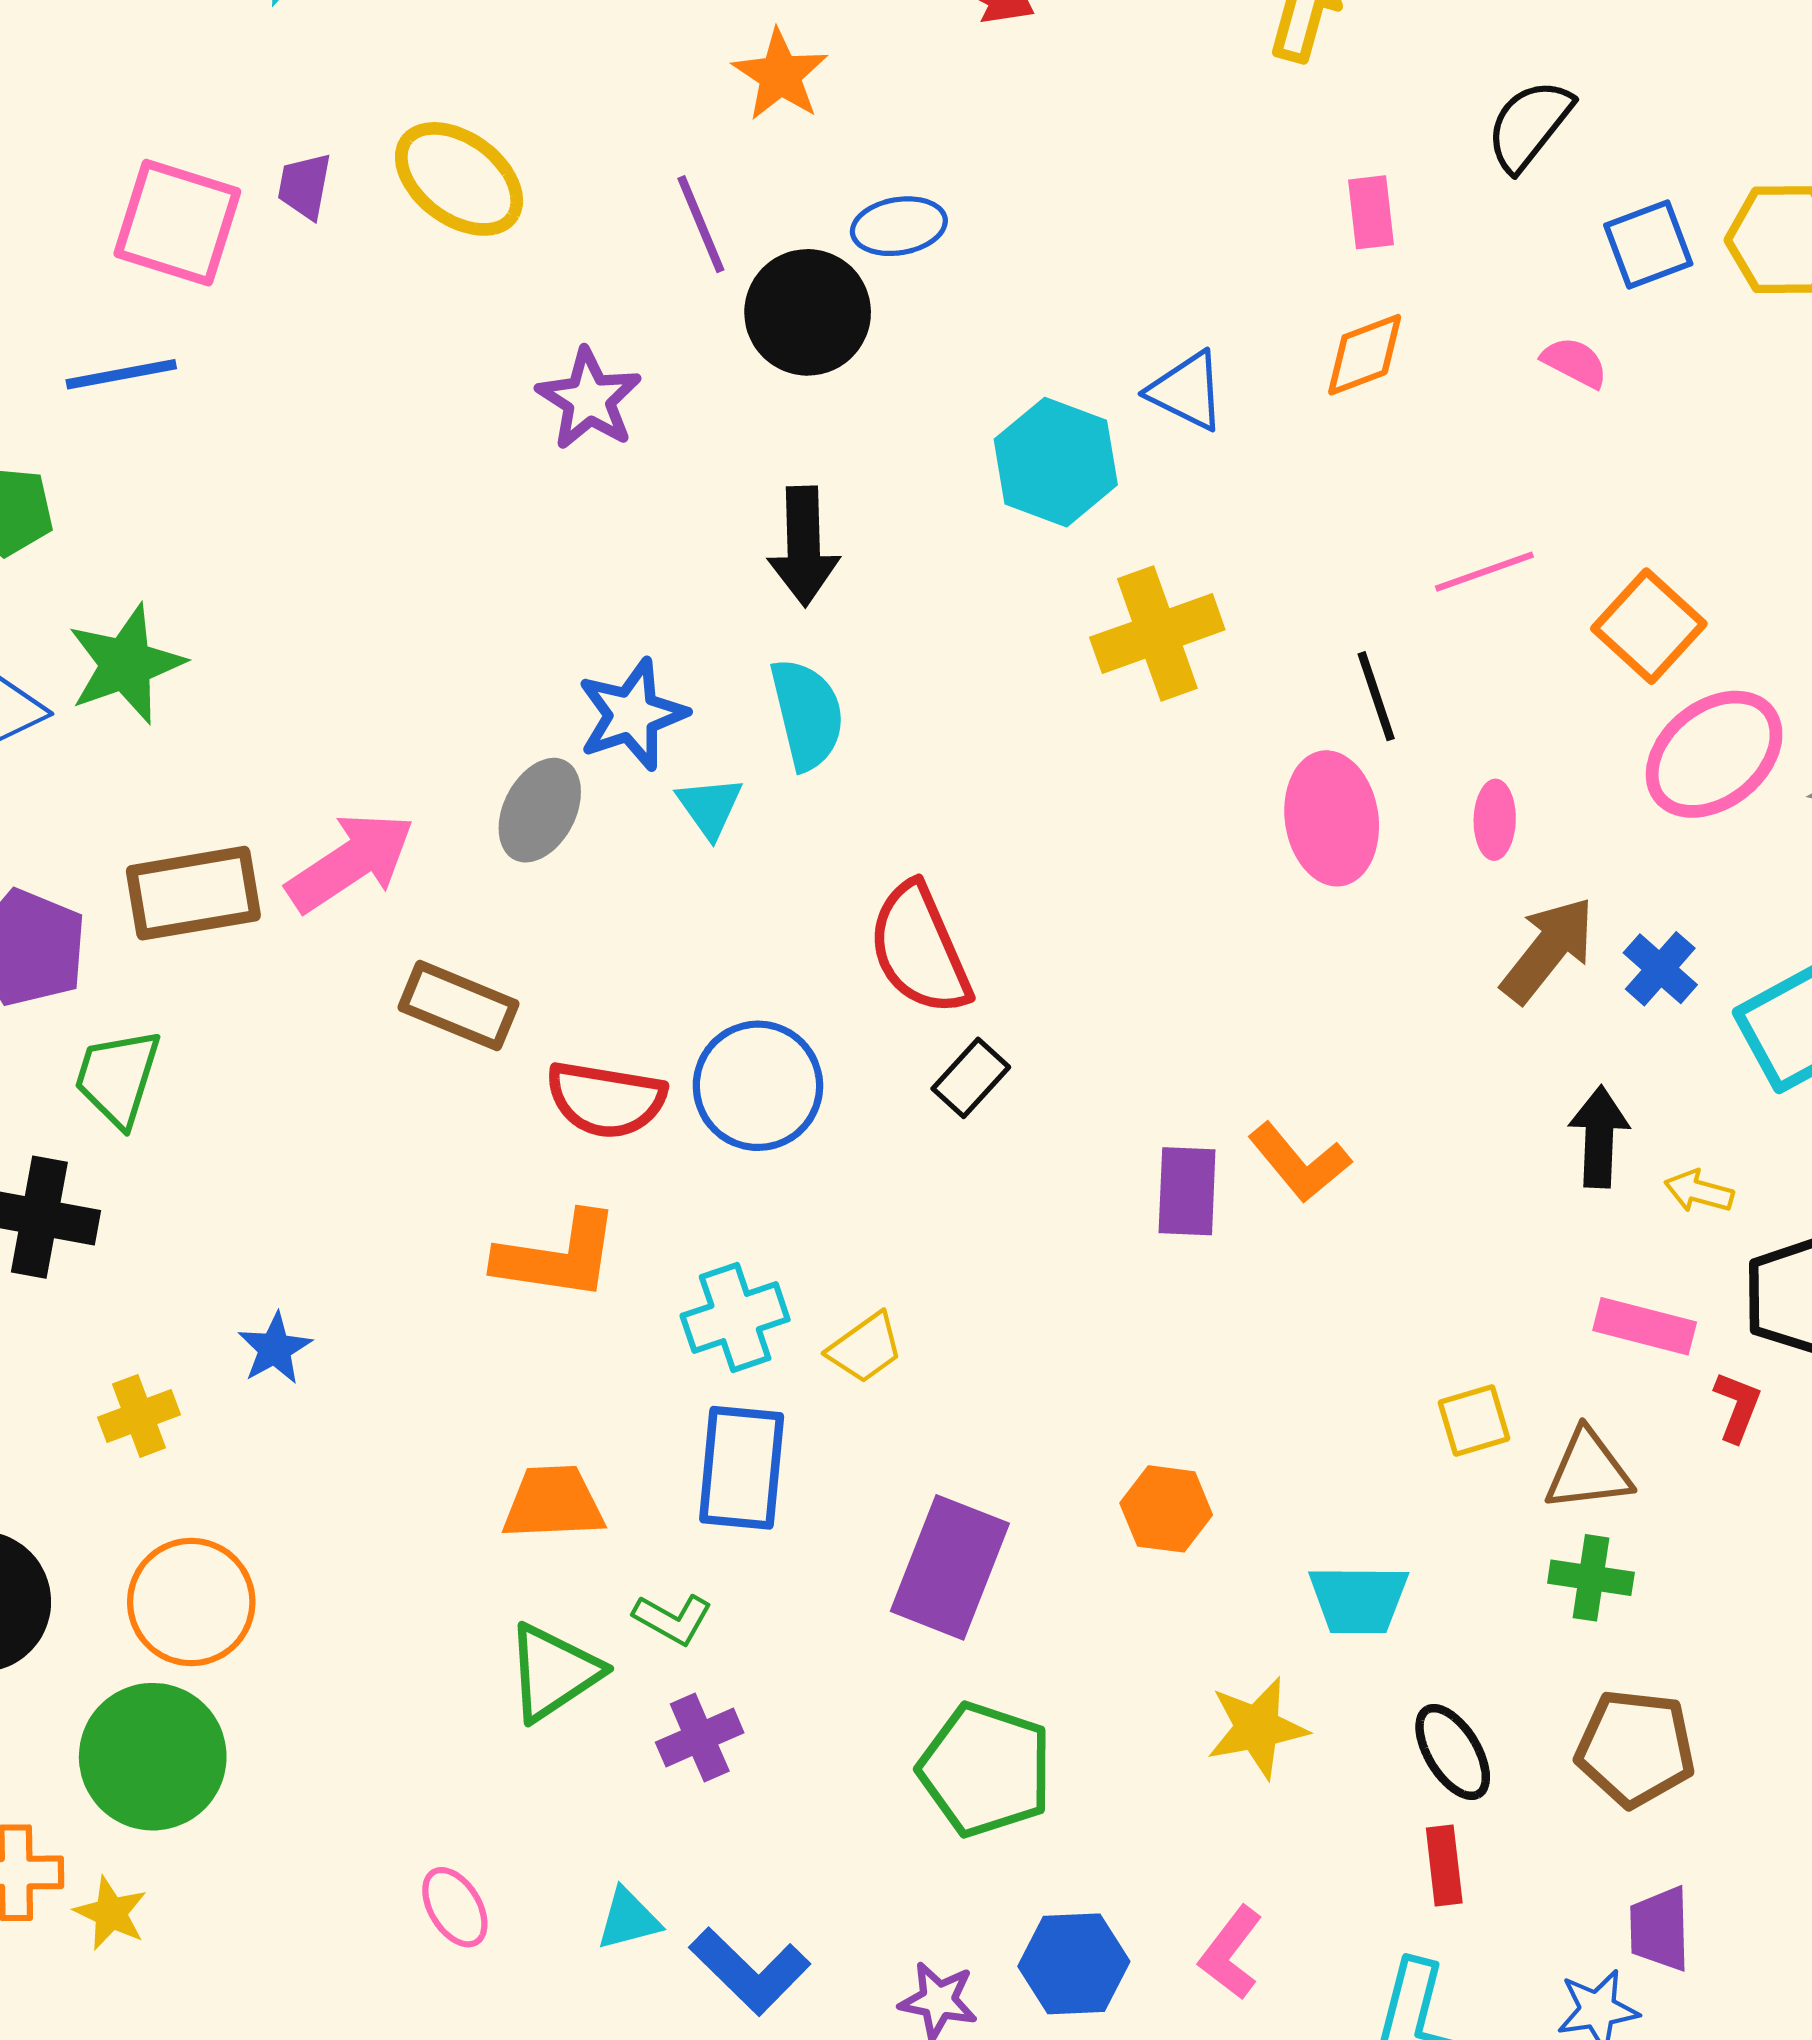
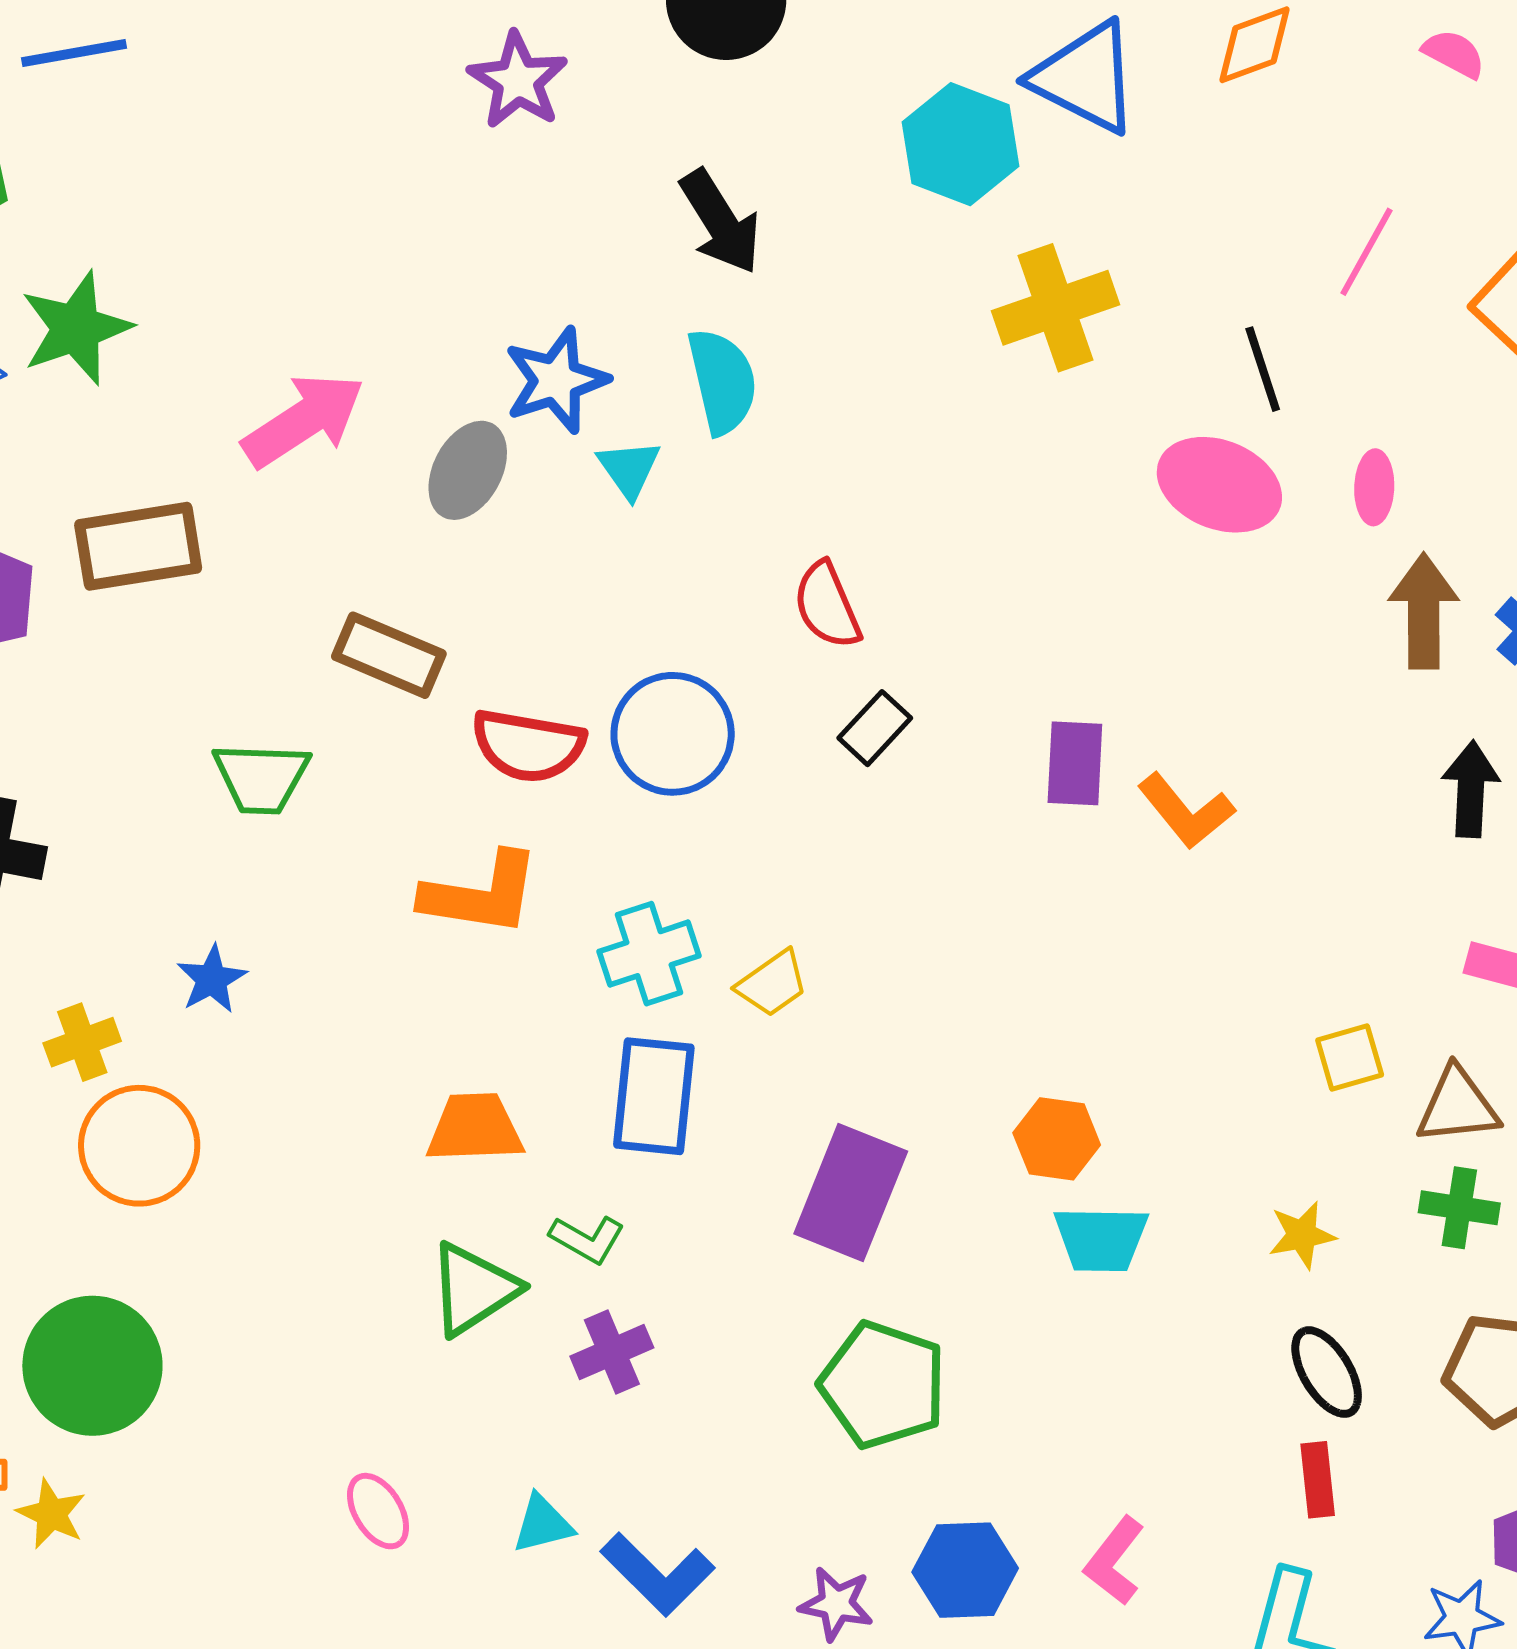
blue triangle: (1187, 391) -> (1085, 78), size x1.5
black arrow: (804, 546) -> (720, 222), turned -31
pink line: (1484, 572) -> (1366, 252), turned -42
pink ellipse: (1332, 818) -> (1219, 485), turned -60
pink arrow: (351, 862) -> (304, 420), moved
red semicircle: (920, 949) -> (827, 605), size x0.7
brown arrow: (1548, 950) -> (1424, 611), turned -39
green trapezoid: (118, 1078) -> (261, 778), moved, turned -106
purple rectangle: (1187, 1191) -> (1075, 763), moved
cyan trapezoid: (1359, 1599) -> (1101, 1239), moved
orange circle: (191, 1602) -> (139, 1146), moved
yellow star: (1257, 1728) -> (1302, 1235), moved, size x0.7

